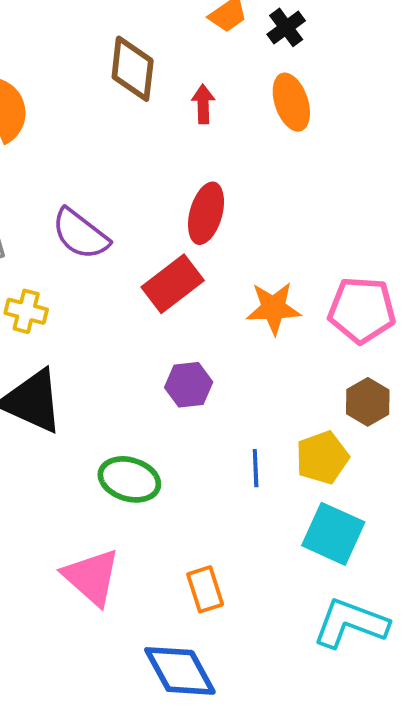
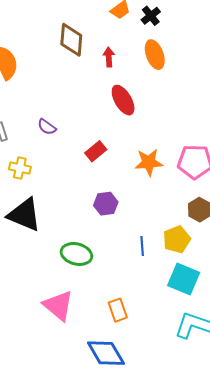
red ellipse: (206, 213) -> (123, 100), moved, turned -44
purple semicircle: (80, 234) -> (47, 127), size x0.6
red rectangle: (173, 284) -> (96, 151), size x0.7

